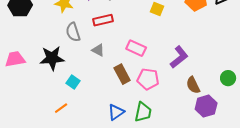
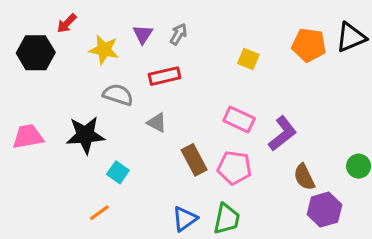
gray semicircle: (73, 32) -> (118, 95), turned 126
pink rectangle: (136, 48) -> (239, 120), moved

